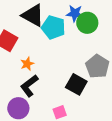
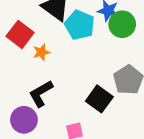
orange star: (27, 64) -> (41, 52), moved

